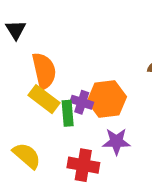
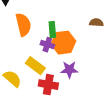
yellow rectangle: (44, 99) -> (35, 66), moved
green rectangle: (68, 113) -> (52, 30), moved

